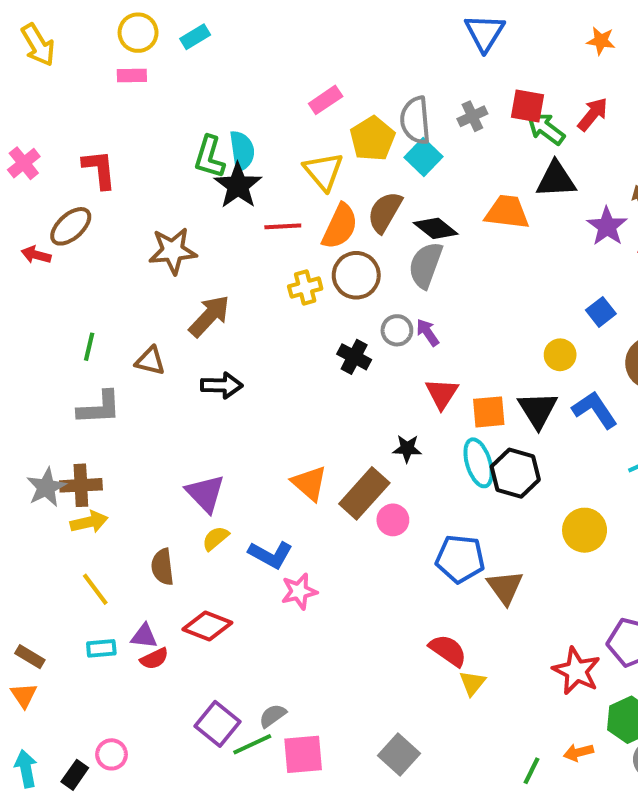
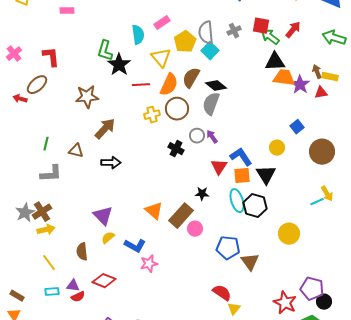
cyan semicircle: (242, 151) -> (138, 35), moved
orange trapezoid: (507, 212) -> (284, 78), moved
blue L-shape: (595, 410) -> (241, 157), moved
brown cross: (81, 485) -> (42, 212), turned -30

